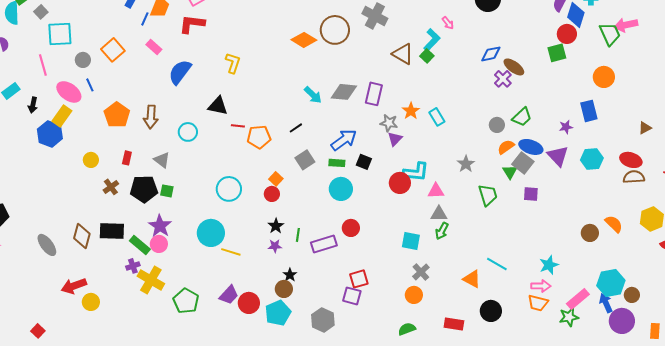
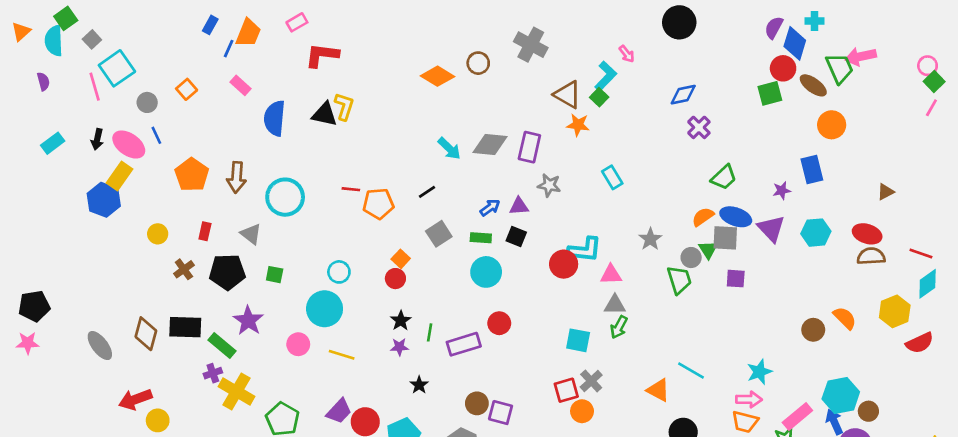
red L-shape: (192, 24) -> (322, 55), moved
brown circle: (335, 30) -> (478, 63), size x0.6
cyan square: (60, 34) -> (117, 68), turned -32
orange square: (113, 50) -> (187, 89), size x0.7
pink line: (43, 65) -> (95, 87), moved
brown ellipse: (514, 67) -> (813, 85), moved
blue semicircle: (180, 72) -> (275, 118), turned -32
black arrow: (33, 105) -> (97, 139), moved
black triangle: (218, 106) -> (325, 114), moved
orange star: (411, 111) -> (578, 125), moved, turned -30
gray circle: (497, 125) -> (691, 258), moved
cyan circle: (188, 132) -> (285, 197), size x1.5
purple triangle: (395, 139) -> (519, 206), moved, turned 42
blue arrow: (344, 140) -> (490, 208), size x0.6
gray square: (523, 163) -> (725, 238), turned -35
cyan circle: (229, 189) -> (339, 272), size x0.7
green square: (167, 191) -> (275, 275), moved
cyan circle: (211, 233) -> (325, 309), moved
pink circle: (159, 244) -> (298, 344), moved
red square: (359, 279) -> (566, 390), moved
brown circle: (284, 289) -> (477, 403), moved

